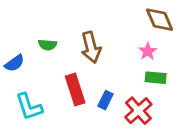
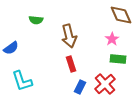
green semicircle: (47, 45) -> (36, 20), moved
red rectangle: (75, 90) -> (71, 64), moved, size x0.7
blue rectangle: (105, 100) -> (80, 87), moved

